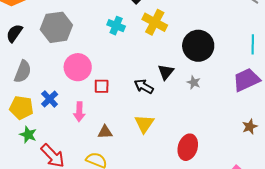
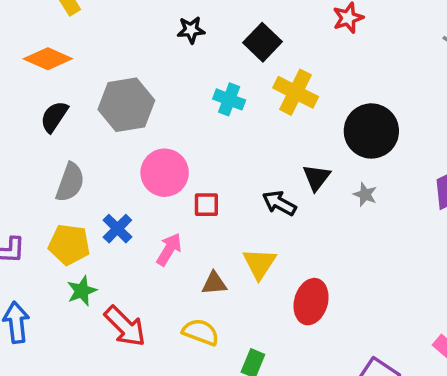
pink arrow: (79, 112) -> (169, 249), turned -150
yellow triangle: (144, 124) -> (259, 264), moved
green star: (28, 135) -> (82, 291), turned 30
red ellipse: (188, 147) -> (311, 302), moved

